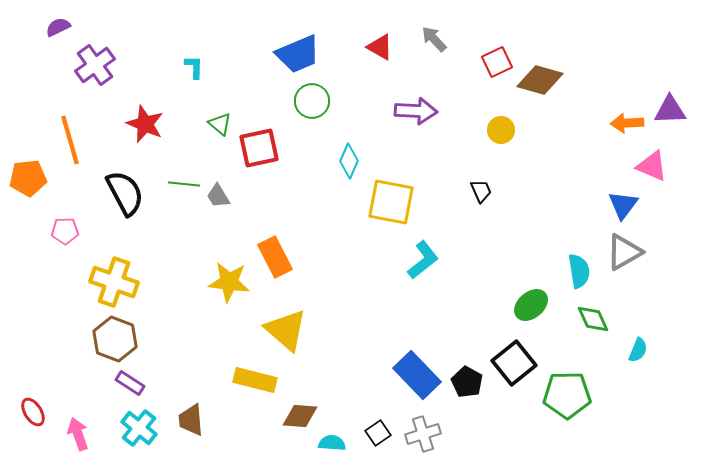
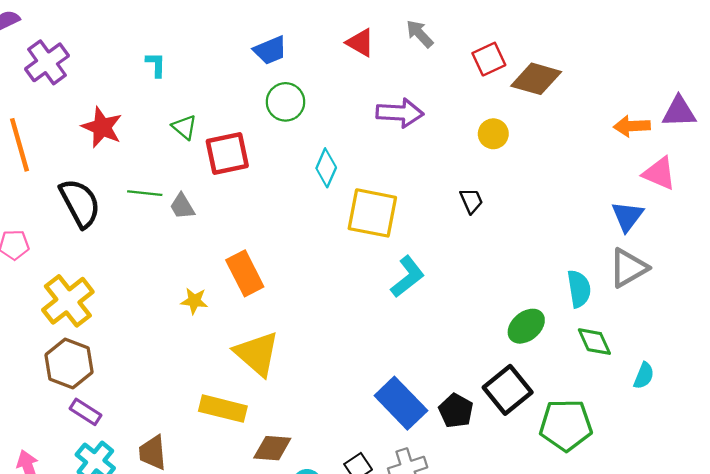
blue trapezoid: (298, 54) -> (270, 50), size x0.7
yellow cross: (114, 282) -> (68, 301), turned 33
yellow star: (229, 282) -> (194, 301), size x0.6

